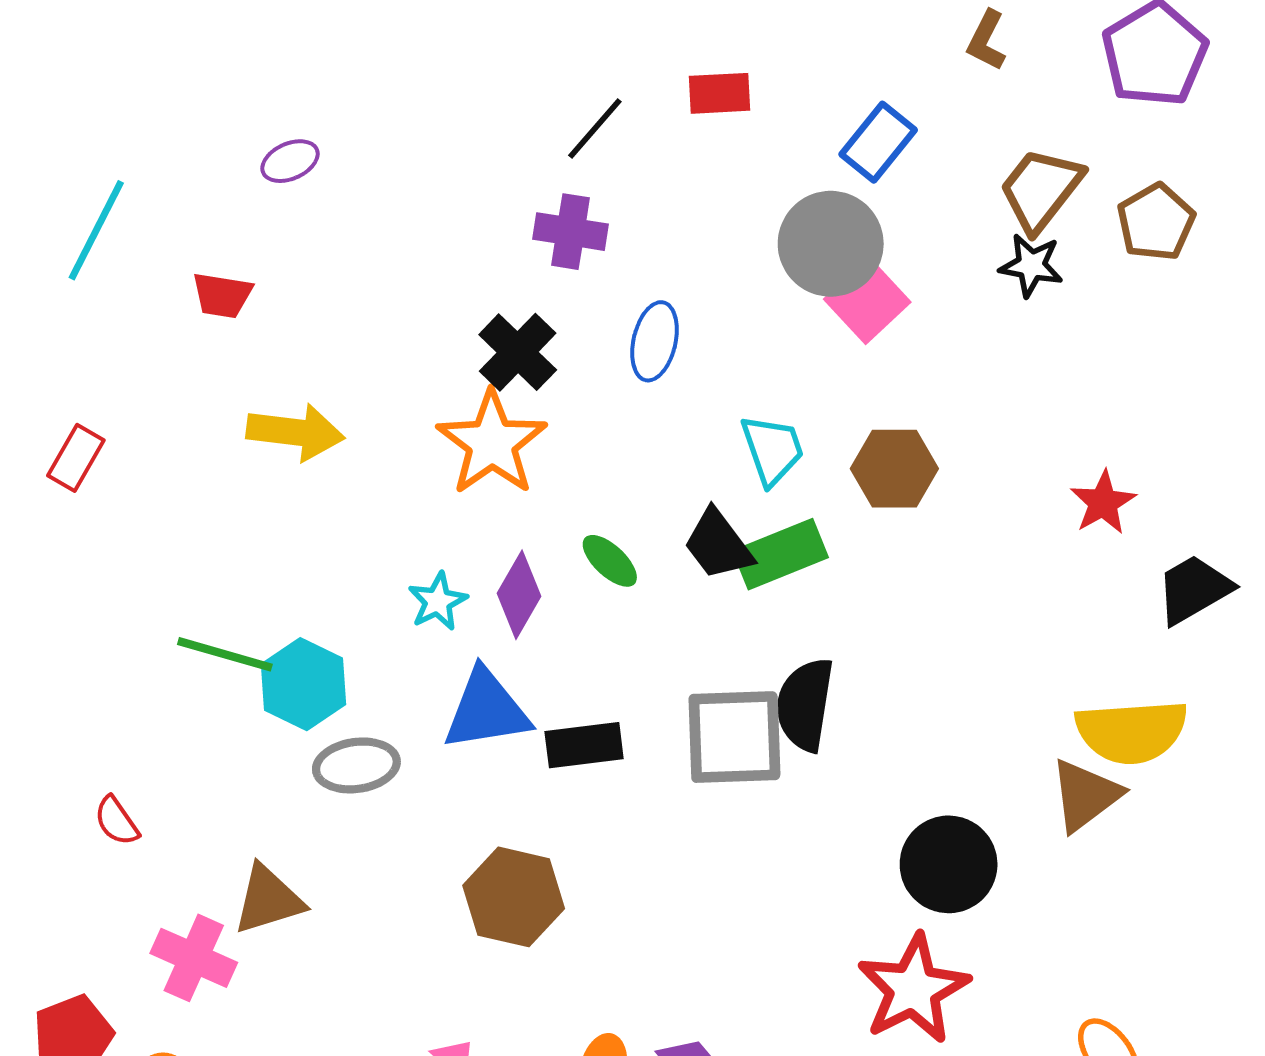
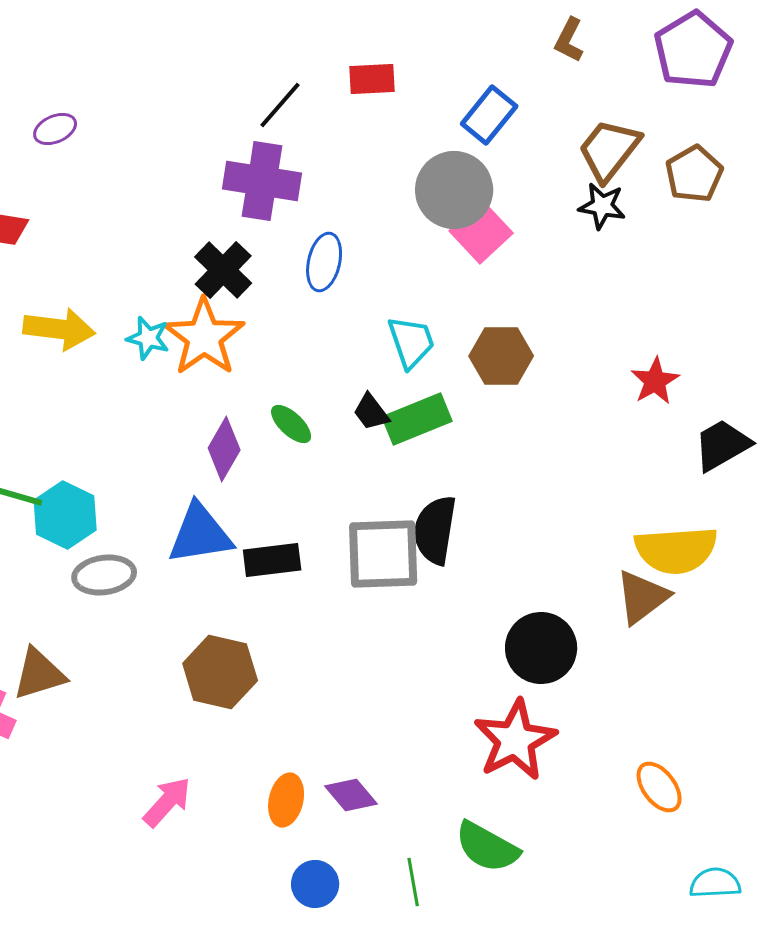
purple cross: (570, 232) -> (262, 181), size x1.4
black trapezoid: (718, 545) -> (371, 412), size x0.7
cyan star: (438, 602) -> (148, 338), moved, turned -30

